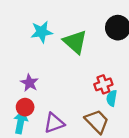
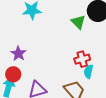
green triangle: (75, 42) -> (78, 22), moved, size x0.7

